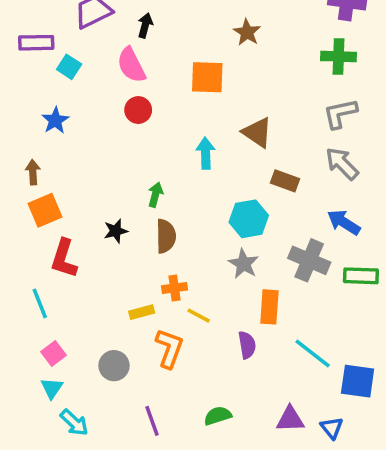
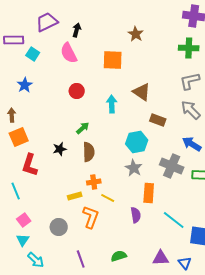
red circle: (138, 110) -> (77, 91), moved
green arrow: (155, 195) -> (83, 128), turned 32

